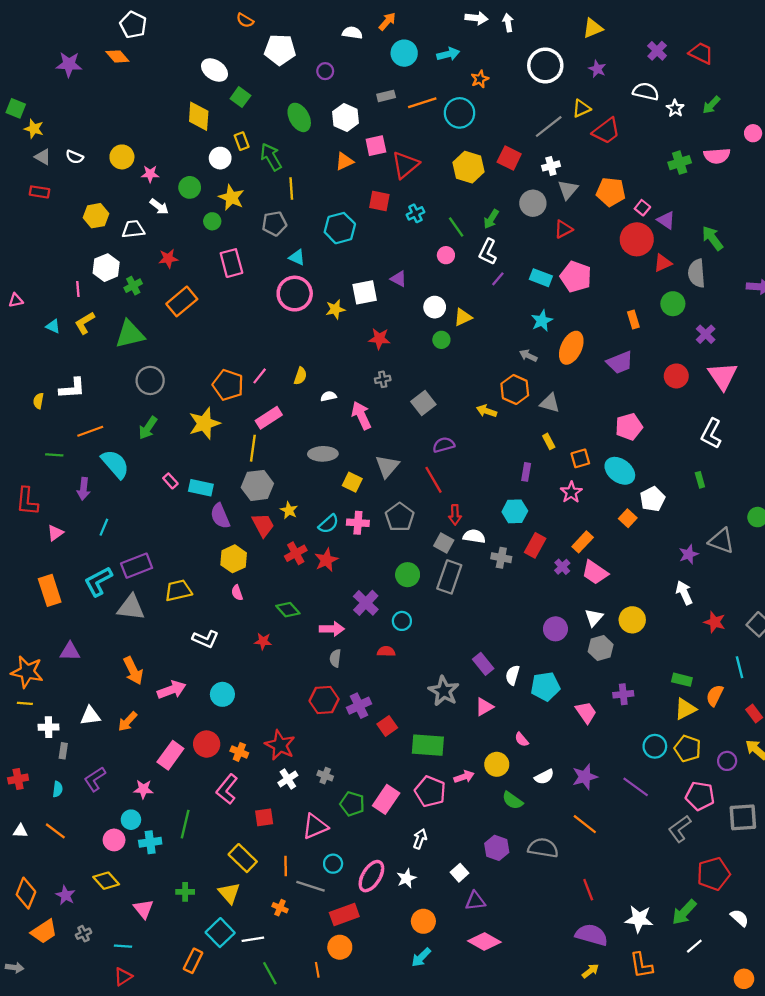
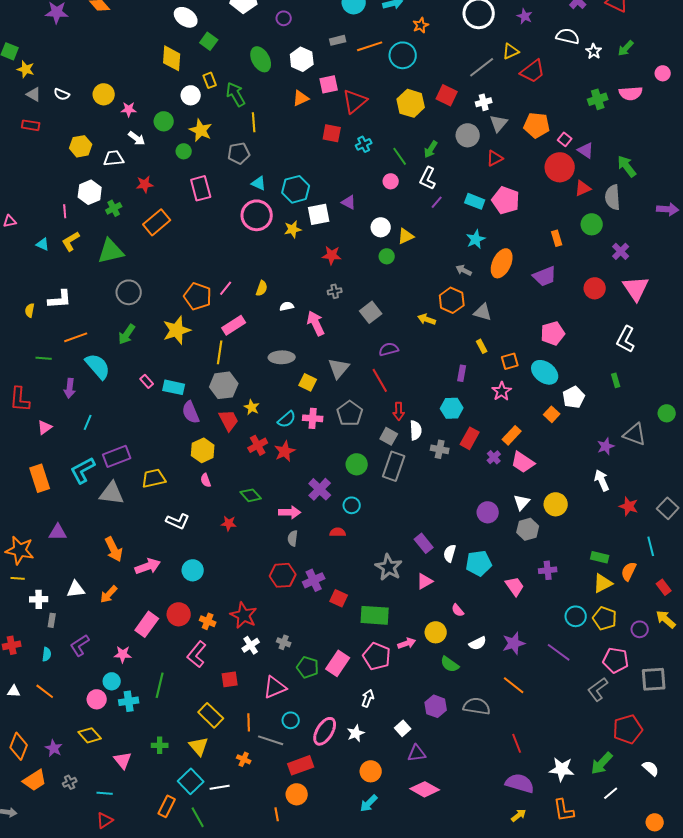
cyan hexagon: (340, 228) -> (296, 189), moved
white semicircle: (474, 536) -> (416, 430), turned 78
red square: (387, 726) -> (339, 598), turned -30
green line: (270, 973) -> (198, 817), moved

